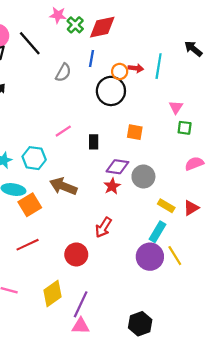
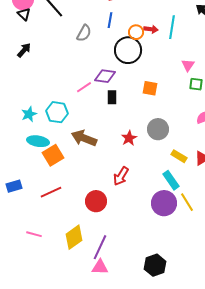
purple diamond: (117, 167) -> (105, 76), moved
cyan rectangle: (157, 232) -> (171, 180), turned -66

